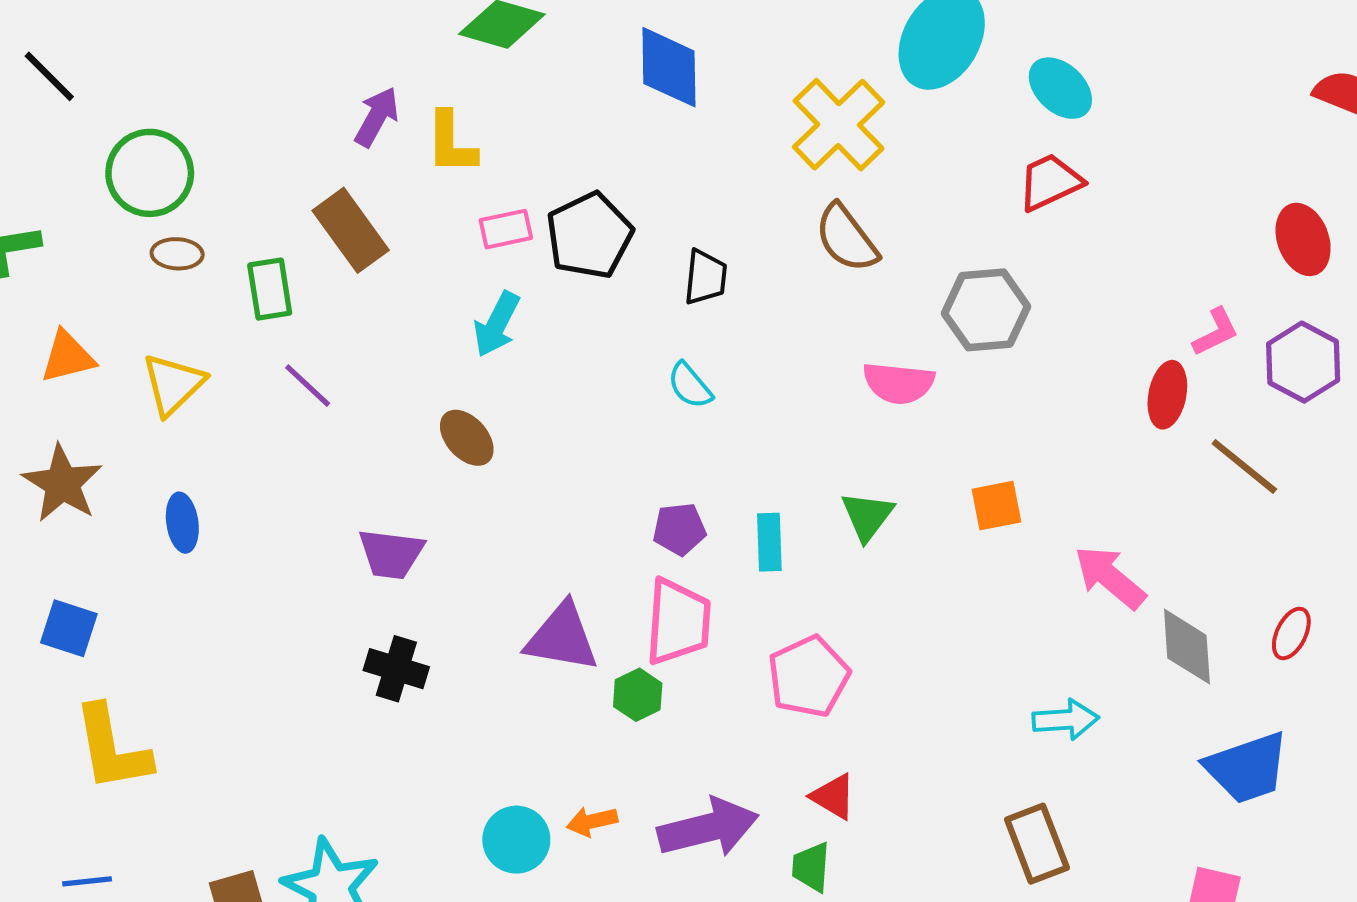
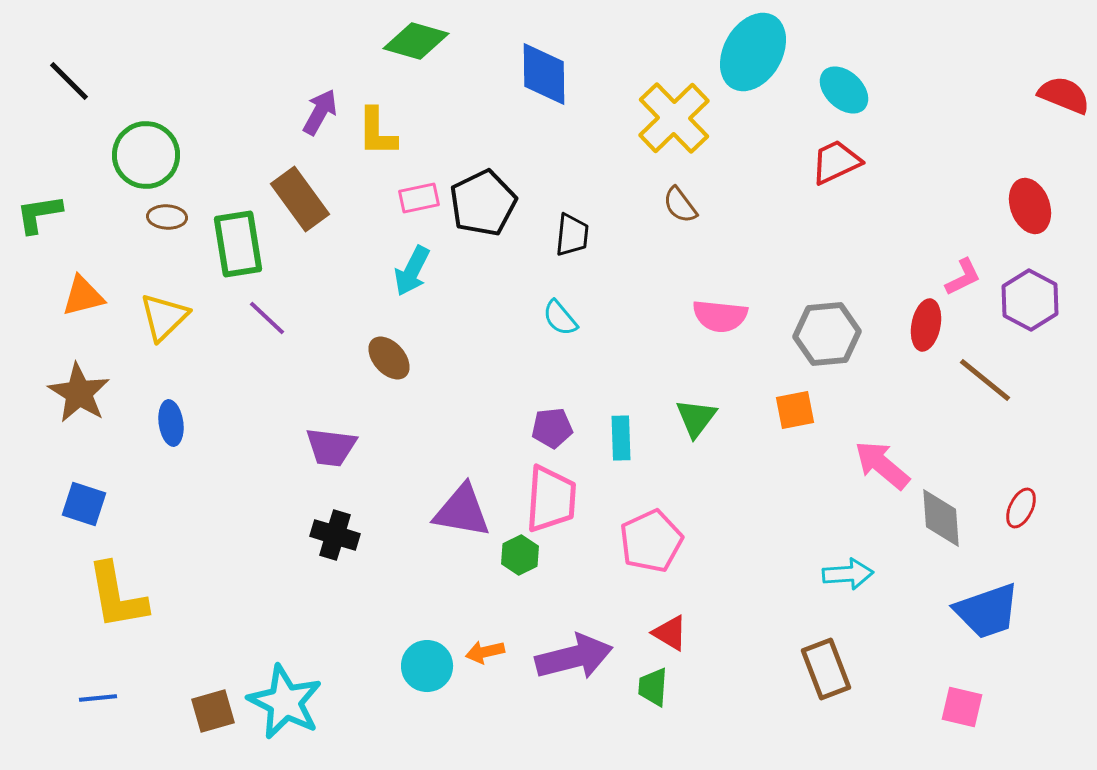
brown semicircle: (846, 238) -> (680, 205), size x0.7
green rectangle: (270, 289) -> (238, 244), size x1.4
gray hexagon: (986, 310) -> (827, 334), moved

